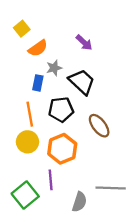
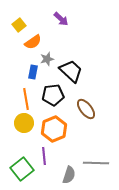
purple arrow: (84, 43) -> (61, 19), moved

